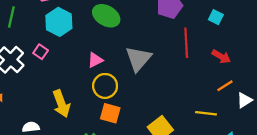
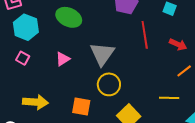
pink square: (41, 52) -> (23, 58), moved
yellow circle: (105, 86) -> (109, 84), moved
yellow arrow: (61, 104) -> (35, 102), turned -60

